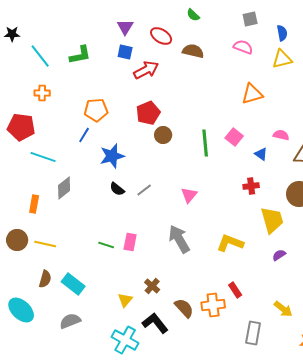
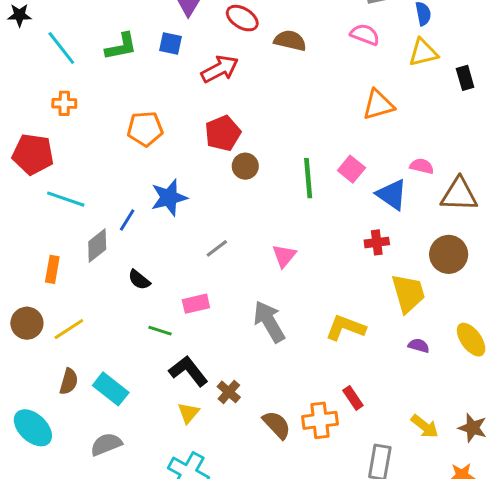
blue square: (125, 52) -> (170, 44), moved
blue line: (84, 135) -> (127, 220), moved
blue triangle: (261, 154) -> (392, 195), size x1.6
black semicircle: (117, 189) -> (139, 280), moved
pink rectangle: (130, 242) -> (196, 304), moved, turned 66
yellow line: (45, 244) -> (69, 329), turned -45
purple semicircle: (279, 255) -> (419, 346), turned 48
black L-shape: (155, 323) -> (188, 371), moved

